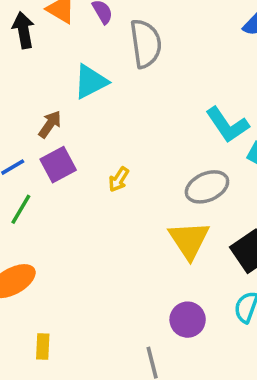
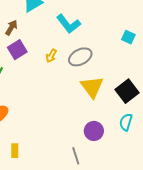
cyan L-shape: (227, 125) -> (68, 24), moved
gray ellipse: (207, 187) -> (80, 57), moved

